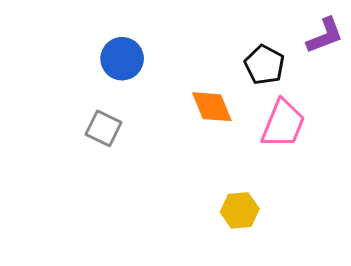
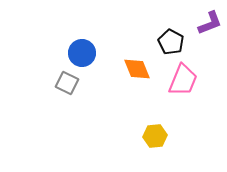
blue circle: (122, 59) -> (82, 53), moved

